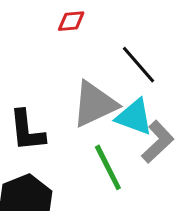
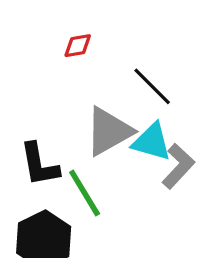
green line: (108, 167) -> (85, 193), moved

